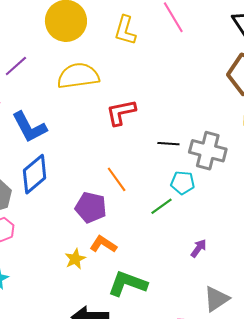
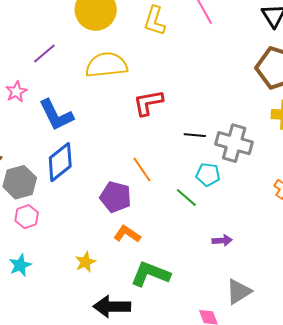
green line: (161, 206) -> (186, 198), turned 75
purple arrow: (199, 248) -> (222, 240), turned 48
yellow star: (75, 259) -> (85, 262), moved

